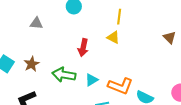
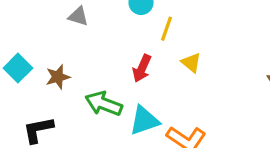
yellow line: (119, 17) -> (167, 29), moved
cyan triangle: (92, 80) -> (144, 121), size x1.5

